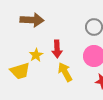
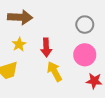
yellow star: (36, 55) -> (19, 44), moved

